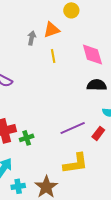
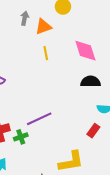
gray arrow: (32, 38) -> (25, 18), moved
purple line: (73, 128) -> (39, 119), moved

